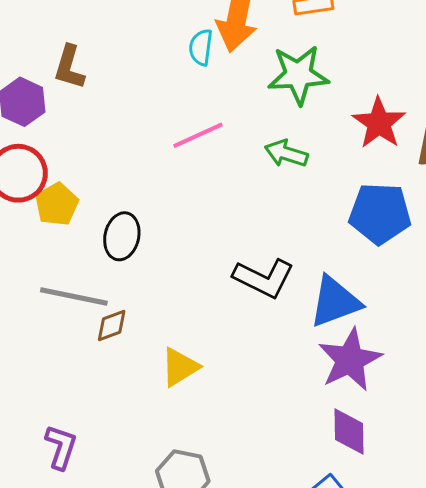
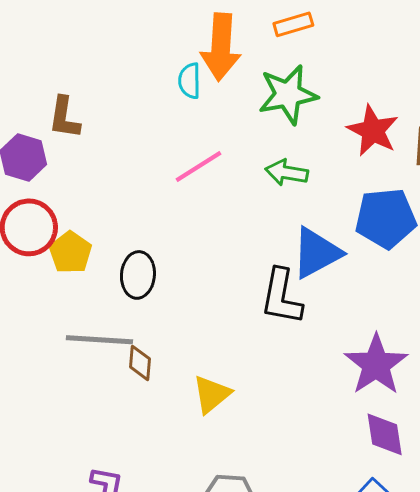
black L-shape: (264, 278) -> (281, 297), turned 82
blue triangle: (335, 302) -> (317, 253), moved
brown diamond: (112, 325) -> (140, 363), turned -57

